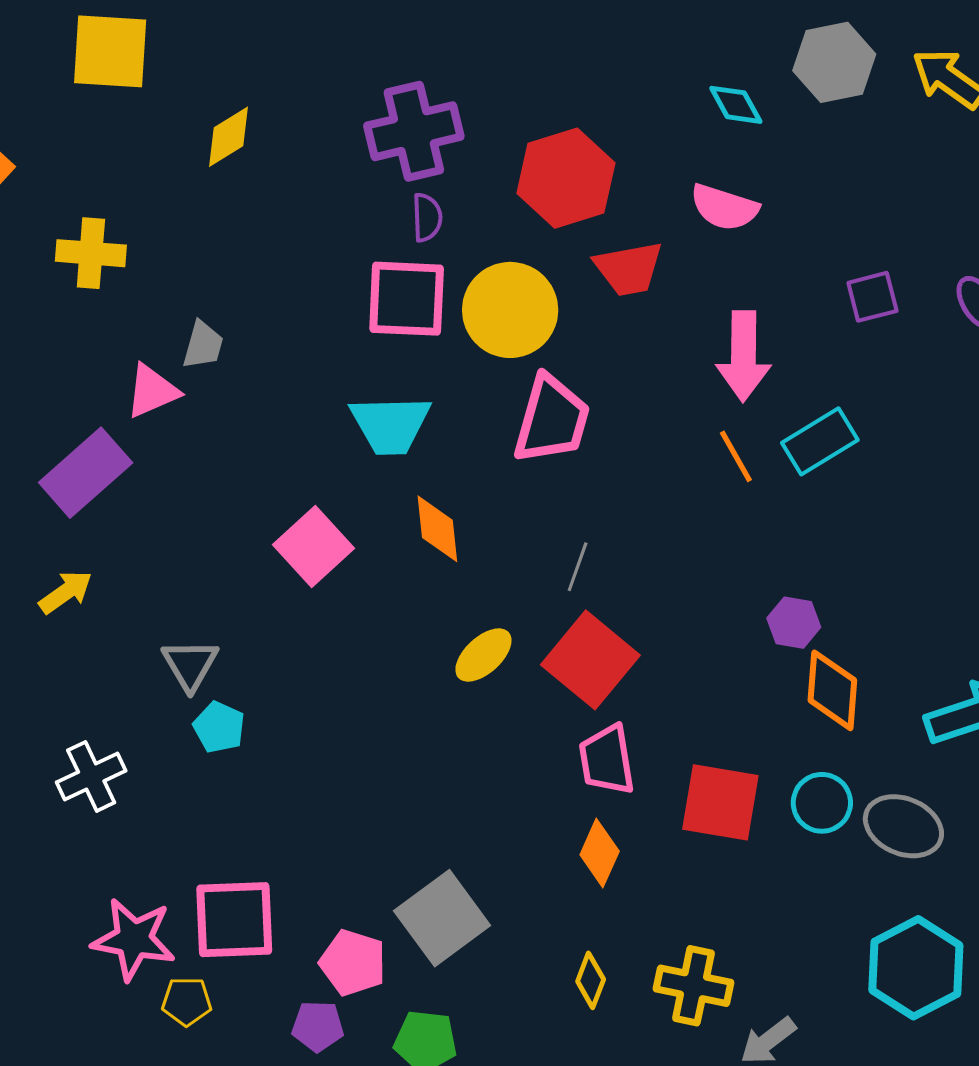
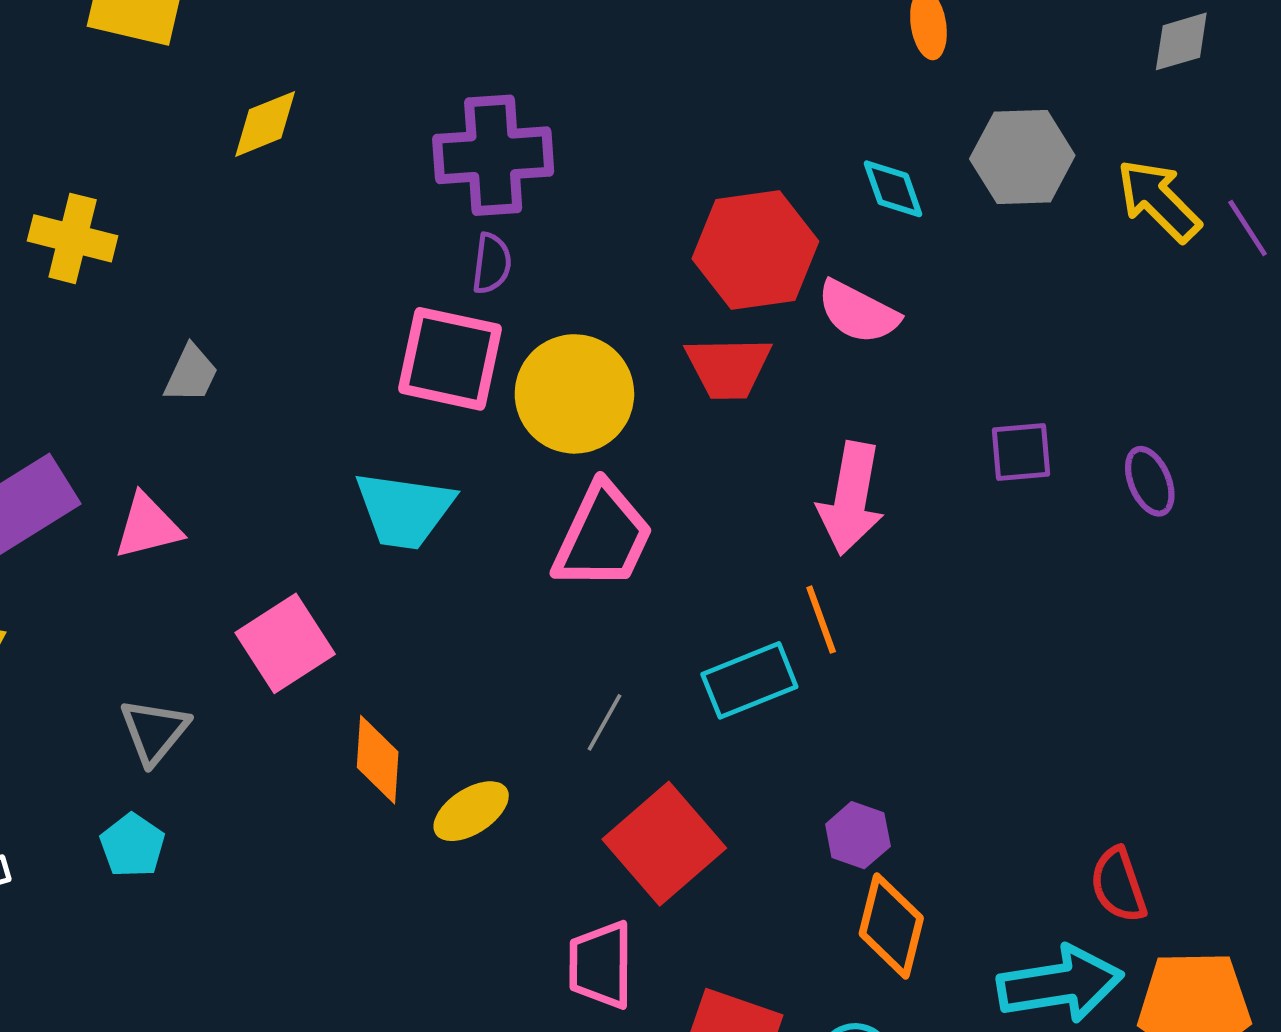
red hexagon: (566, 178) -> (755, 250), moved
pink triangle: (152, 391) -> (148, 526), moved
cyan rectangle: (820, 441) -> (749, 680), moved
orange diamond: (437, 529) -> (378, 760), moved
red square: (590, 660) -> (664, 844), moved
gray triangle: (190, 665) -> (154, 731), moved

